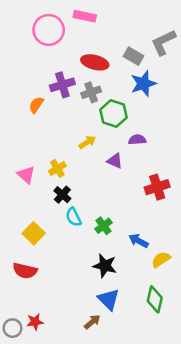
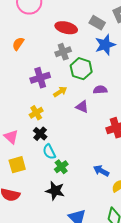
purple cross: (62, 85) -> (40, 78), moved
orange semicircle: (36, 105) -> (18, 44), moved
pink triangle: (26, 175) -> (11, 137), moved
green cross: (104, 226) -> (61, 167), moved
yellow square: (34, 233) -> (17, 165), turned 30
black star: (105, 266) -> (55, 191), moved

